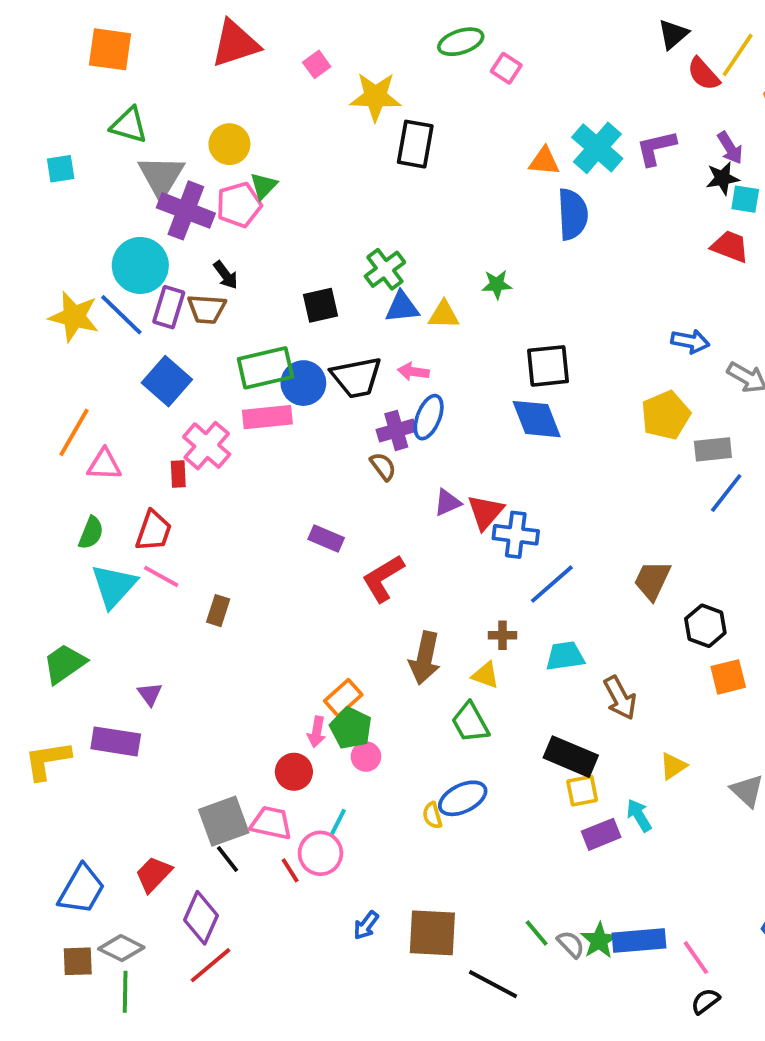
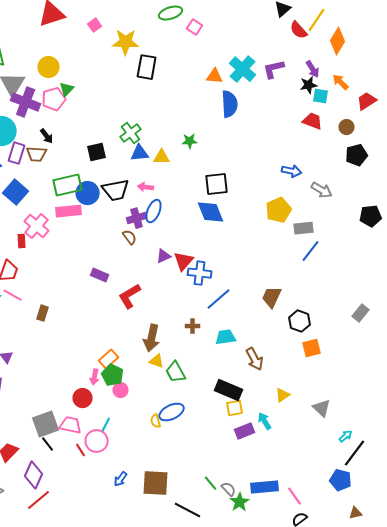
yellow triangle: (485, 675) -> (157, 361), moved
green star: (599, 941) -> (240, 502), moved

